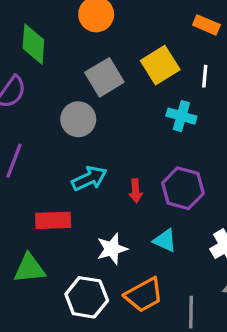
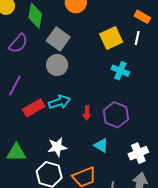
white line: (205, 76) -> (137, 38), moved
gray square: (104, 77) -> (58, 39), moved, turned -30
red rectangle: (53, 220) -> (34, 108), moved, turned -35
white star: (112, 249) -> (57, 147), moved

